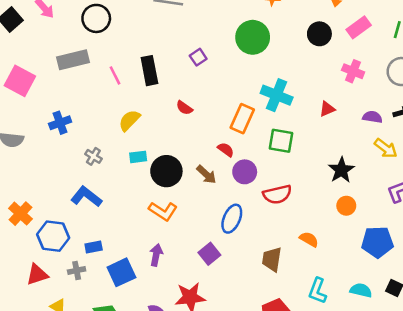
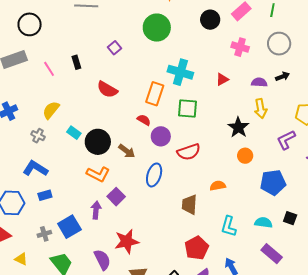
black rectangle: (149, 71) -> (76, 62), size x0.6
red semicircle: (184, 108) -> (107, 90), size x1.5
yellow semicircle: (129, 120) -> (51, 110), moved
yellow arrow: (386, 148) -> (261, 108), moved, turned 48
cyan rectangle: (138, 157) -> (74, 133), turned 48
brown arrow: (206, 175) -> (127, 151), moved
orange semicircle: (309, 239) -> (218, 186), turned -35
blue rectangle: (94, 247) -> (45, 195), moved
purple square: (209, 254) -> (116, 197), moved
gray cross: (77, 270) -> (44, 234), moved

